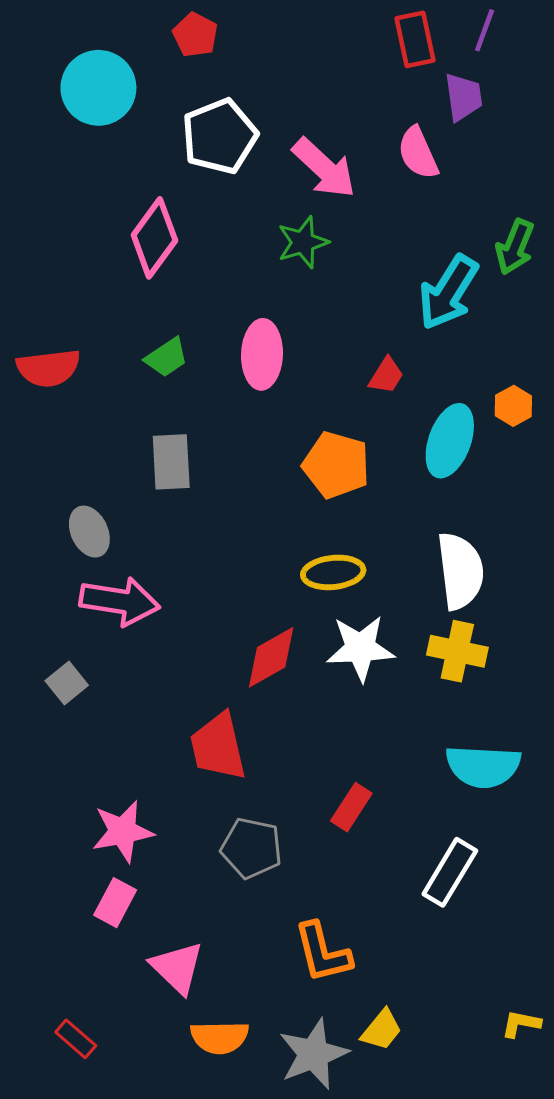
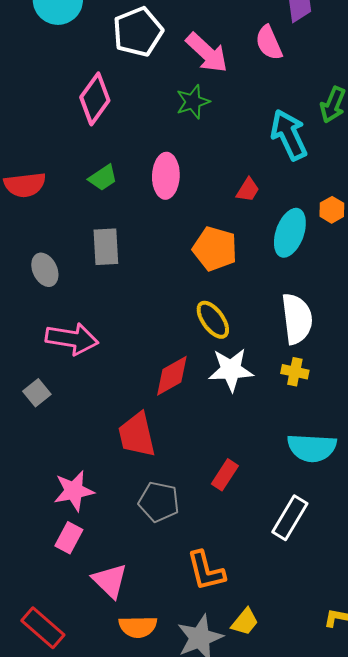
cyan arrow: (448, 292) -> (289, 135), turned 123
gray ellipse: (89, 532) -> (45, 270), moved
yellow ellipse: (333, 572) -> (213, 320), turned 60
yellow cross: (457, 651) -> (295, 372), size x0.7
red rectangle: (76, 1039) -> (43, 628), size x1.6

